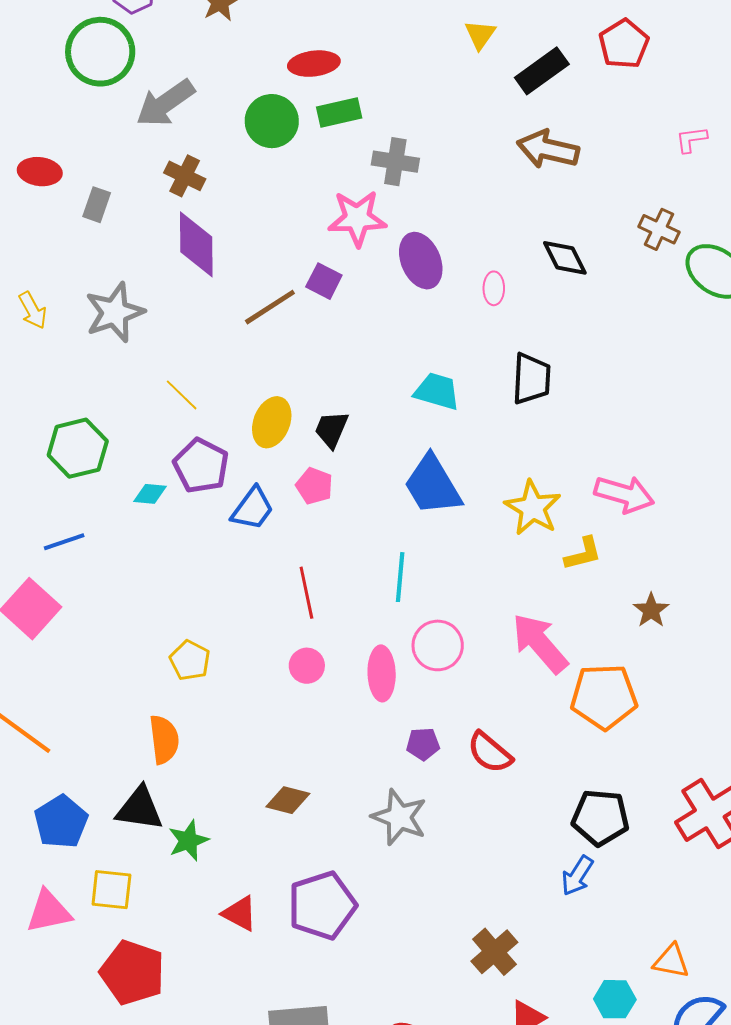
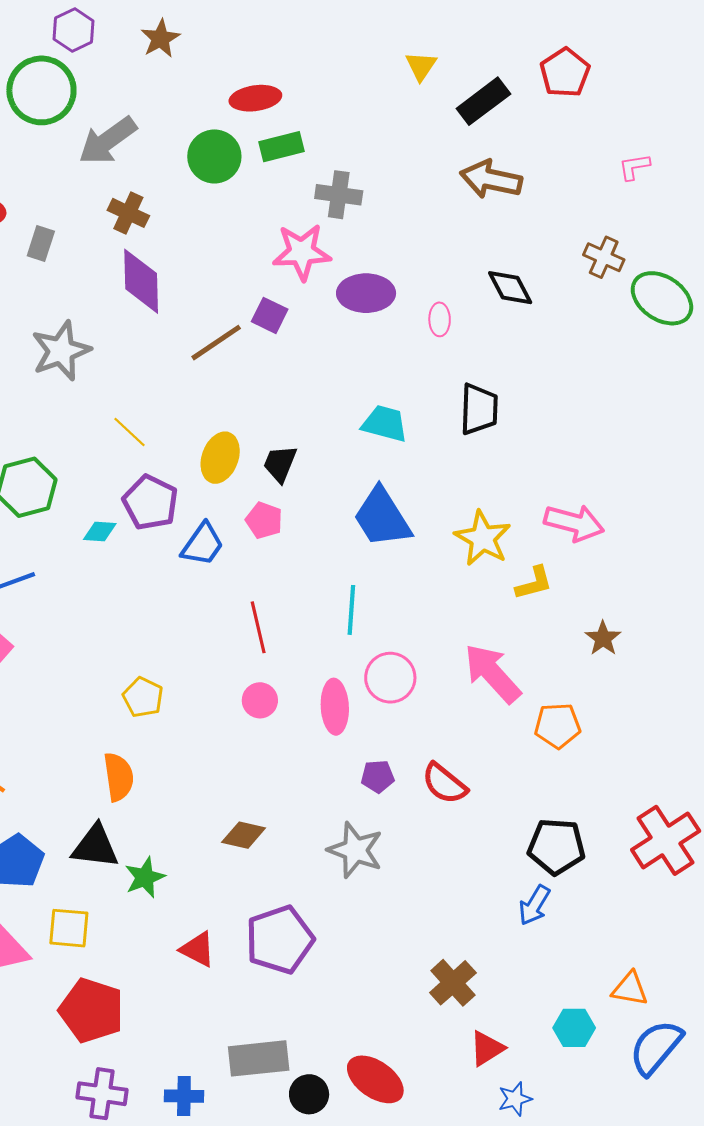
purple ellipse: (421, 261) -> (366, 293), turned -66
orange pentagon: (604, 697) -> (557, 726), size x0.7

